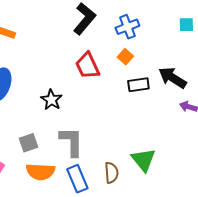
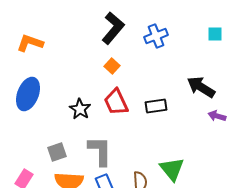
orange square: (125, 57) -> (112, 66), moved
red trapezoid: (87, 66) -> (116, 102), moved
black rectangle: (138, 85) -> (156, 106), moved

